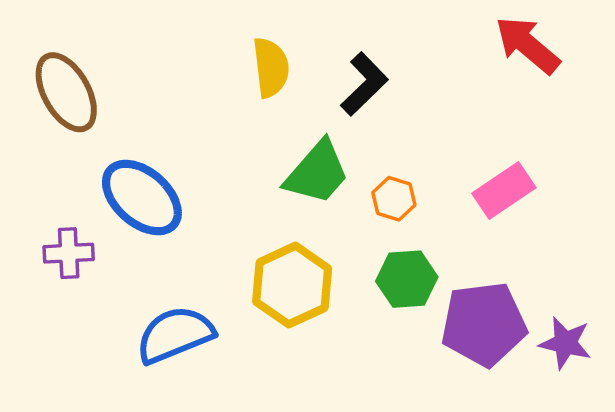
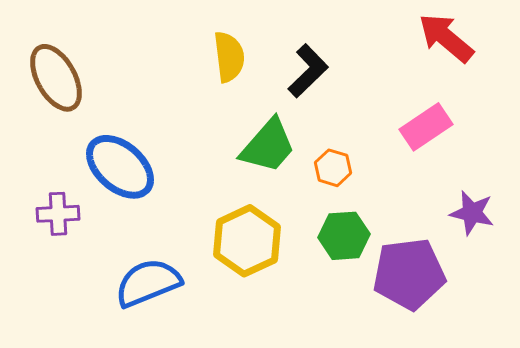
pink rectangle: (504, 190) -> (426, 127), moved
purple star: (565, 343) -> (472, 213), moved

